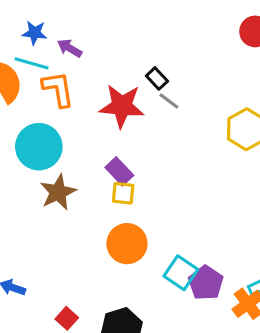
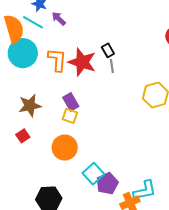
orange L-shape: (58, 89) -> (57, 60), moved
gray line: (169, 101) -> (112, 66), turned 32
cyan circle: (39, 147) -> (23, 53), moved
red square: (67, 318) -> (23, 136), moved

